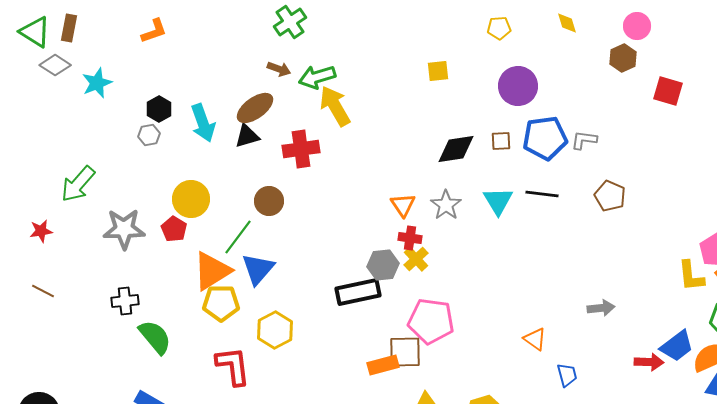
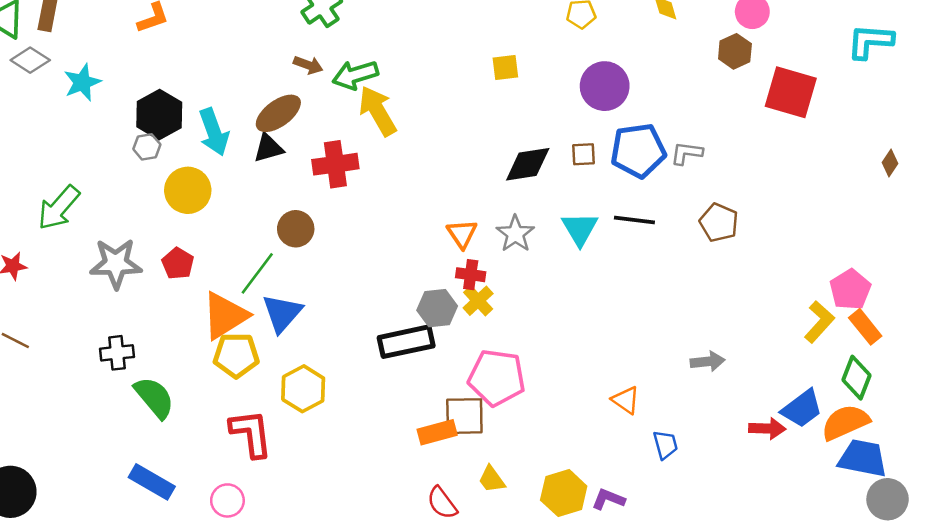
red square: (668, 91) -> (791, 92), size x1.4
black hexagon: (159, 109) -> (159, 115), size x1.5
yellow circle: (191, 199) -> (188, 190), moved
yellow L-shape: (691, 276) -> (819, 322), turned -132

